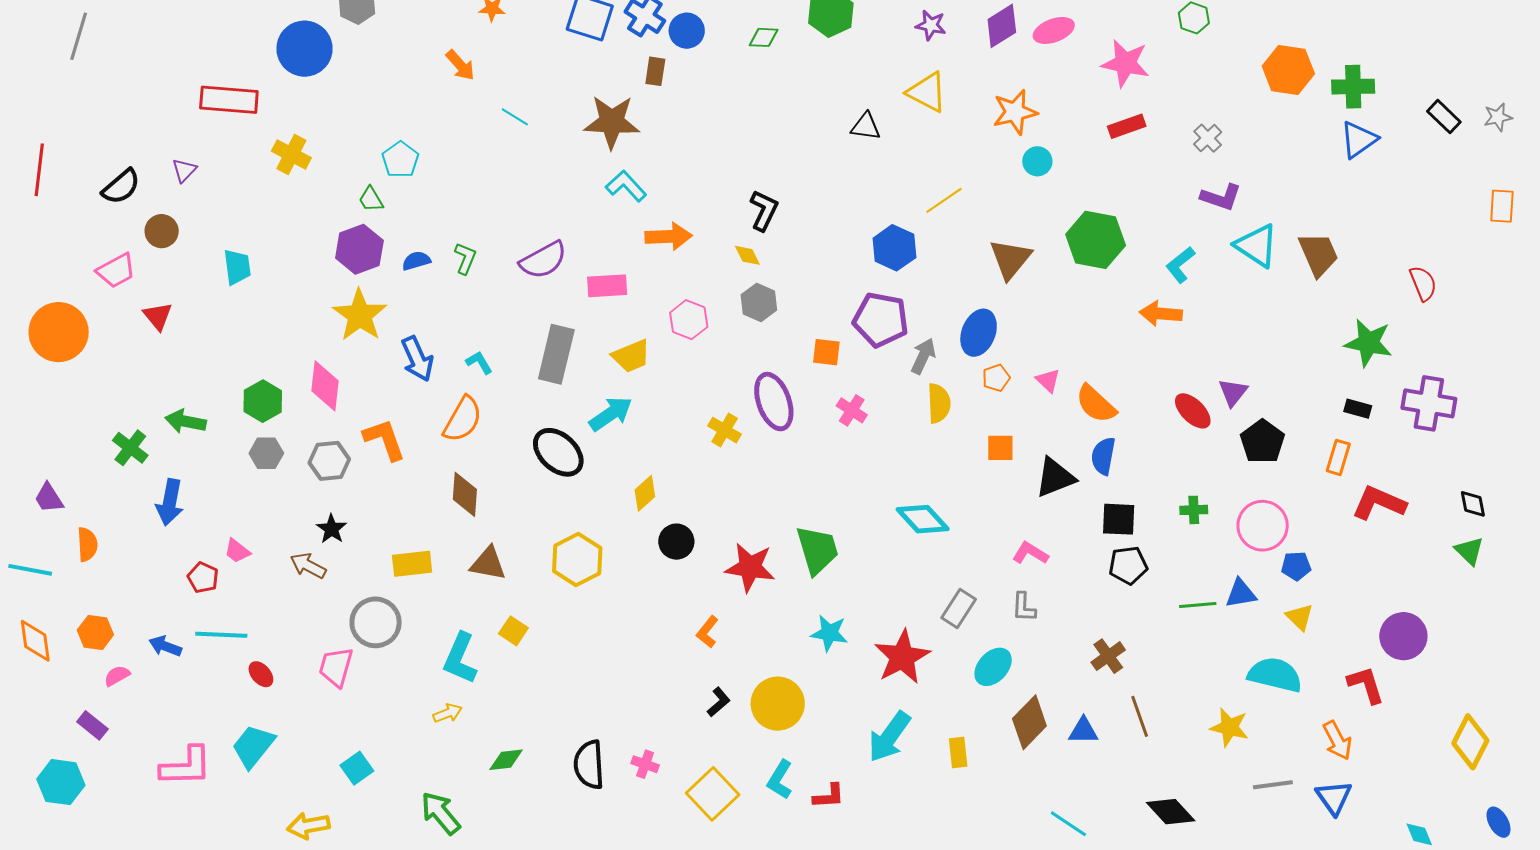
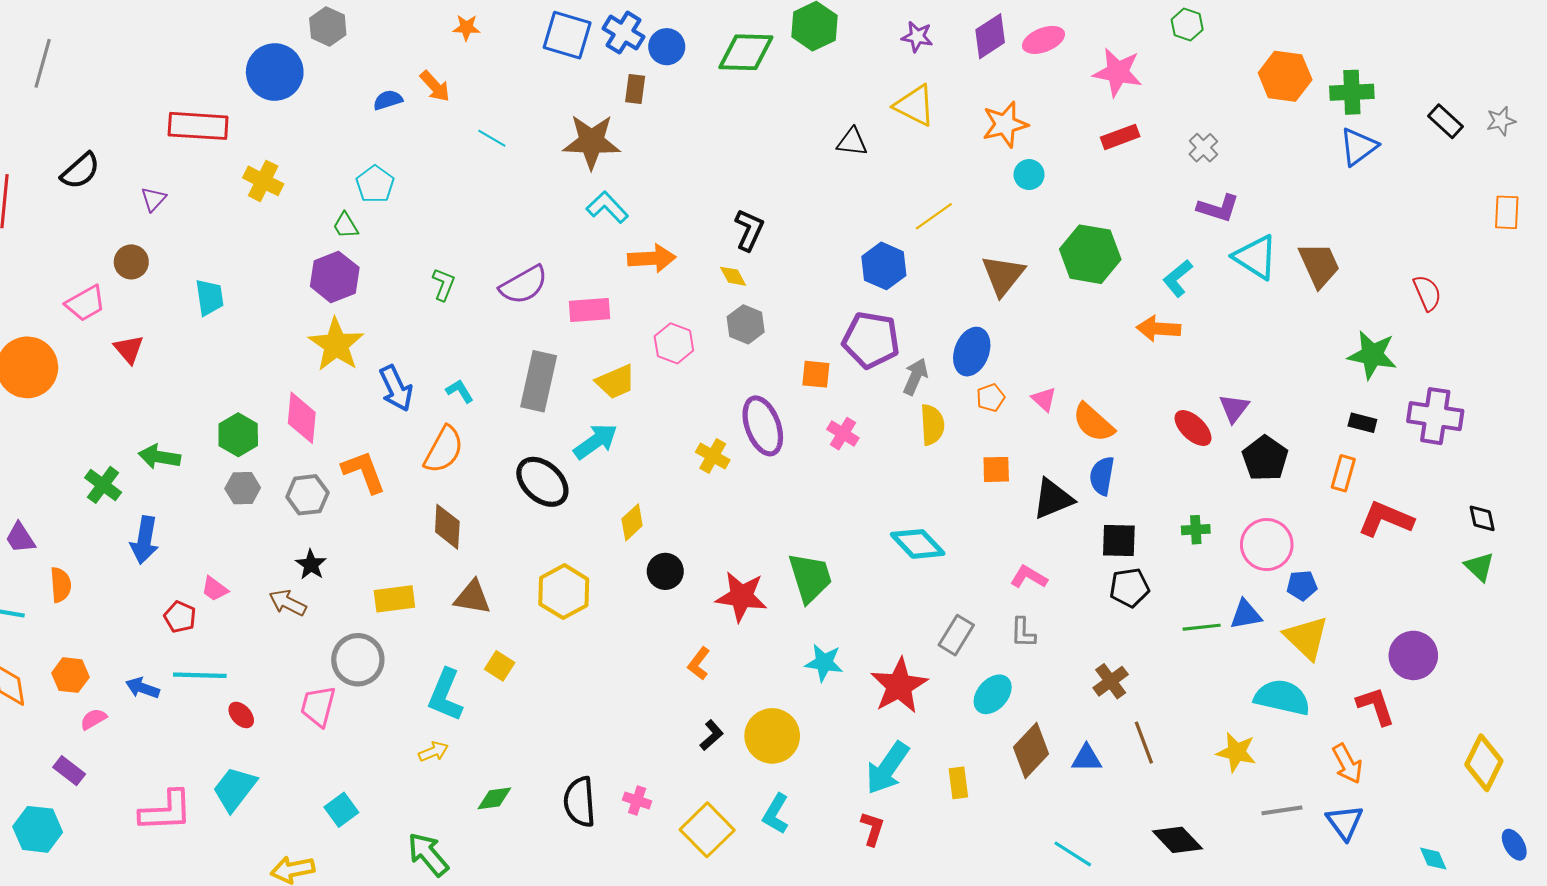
green diamond: (764, 37) -> (746, 52), size x1.8
black semicircle: (121, 187) -> (80, 171), moved
blue semicircle: (416, 261) -> (388, 100), moved
yellow triangle: (1300, 617) -> (1306, 638), size x1.6
red L-shape: (829, 796) -> (872, 829), moved, turned -68

